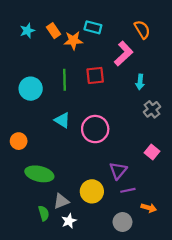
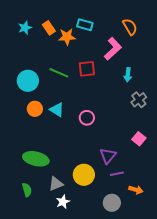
green line: (65, 80) -> (59, 73), turned -66
pink circle: (95, 129) -> (87, 118), size x0.6
orange circle: (19, 141) -> (35, 109), moved
green semicircle: (44, 213) -> (27, 190), moved

